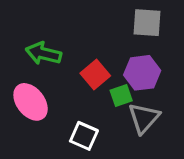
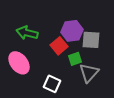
gray square: (147, 23) -> (91, 40), moved
purple hexagon: (142, 73) -> (72, 31), moved

